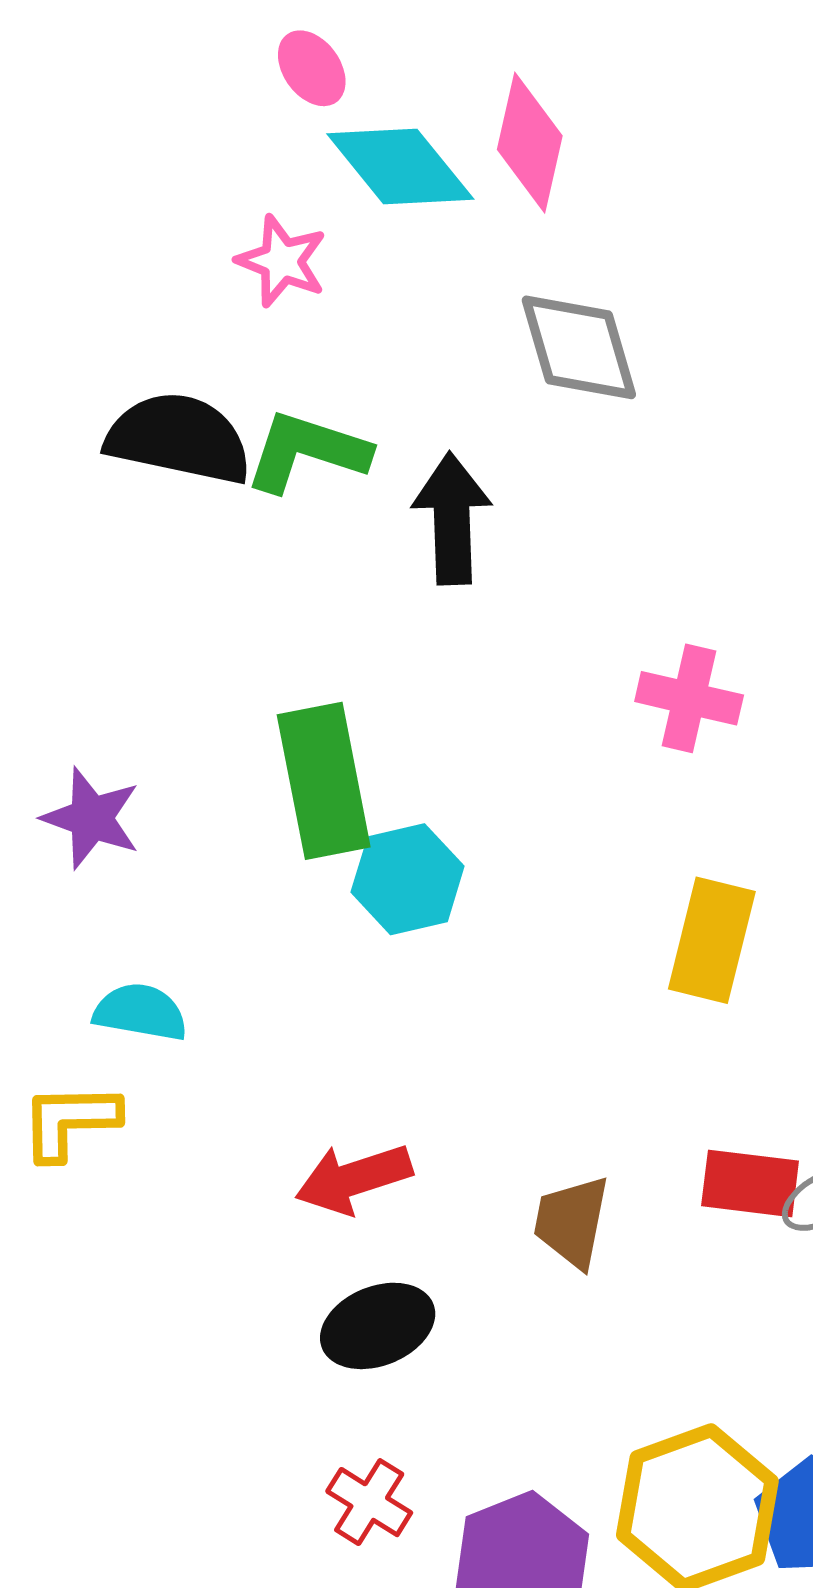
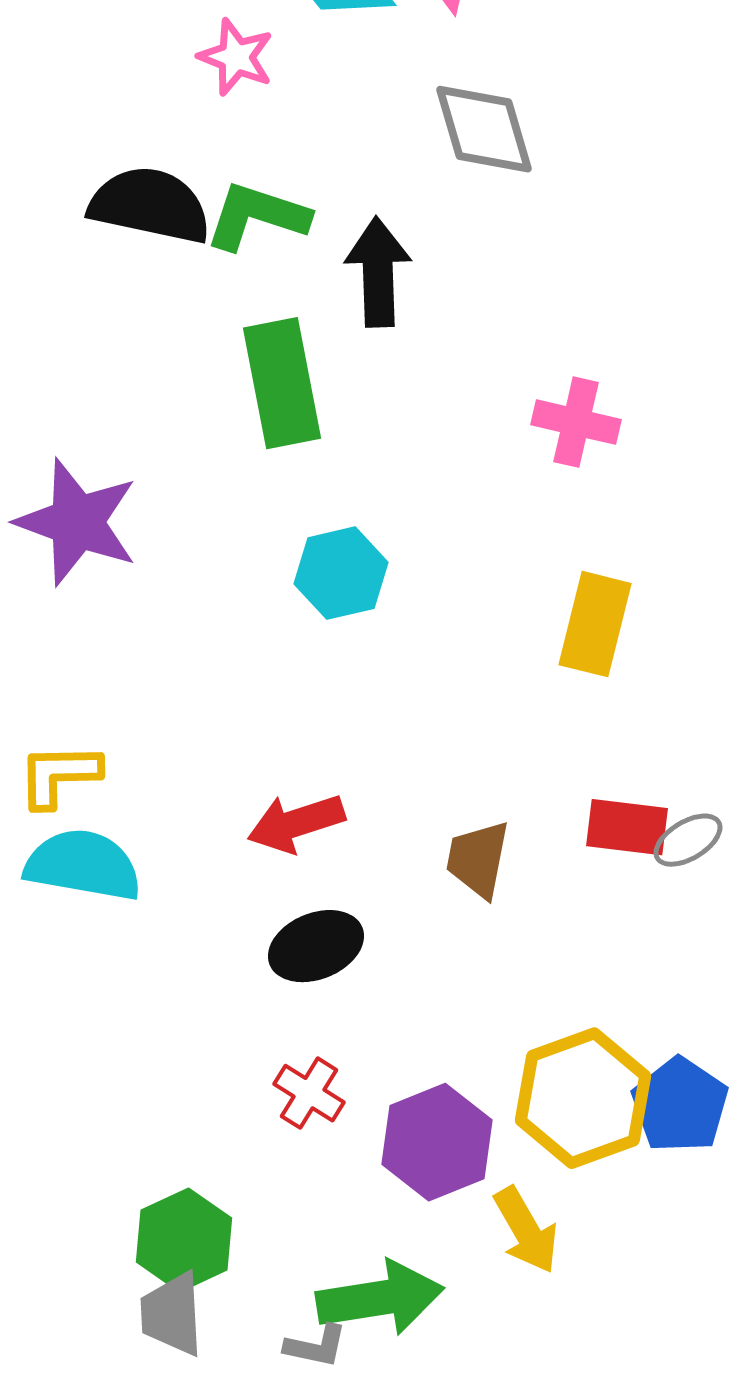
green rectangle: (324, 781) -> (282, 383), moved
purple star: (91, 818) -> (77, 522), size x1.5
cyan semicircle: (140, 1012) -> (83, 865), moved, size x1.5

